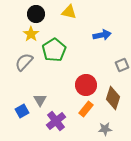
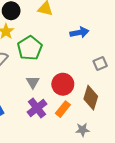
gray triangle: (40, 100) -> (33, 82), moved
purple cross: (56, 121) -> (37, 108), moved

